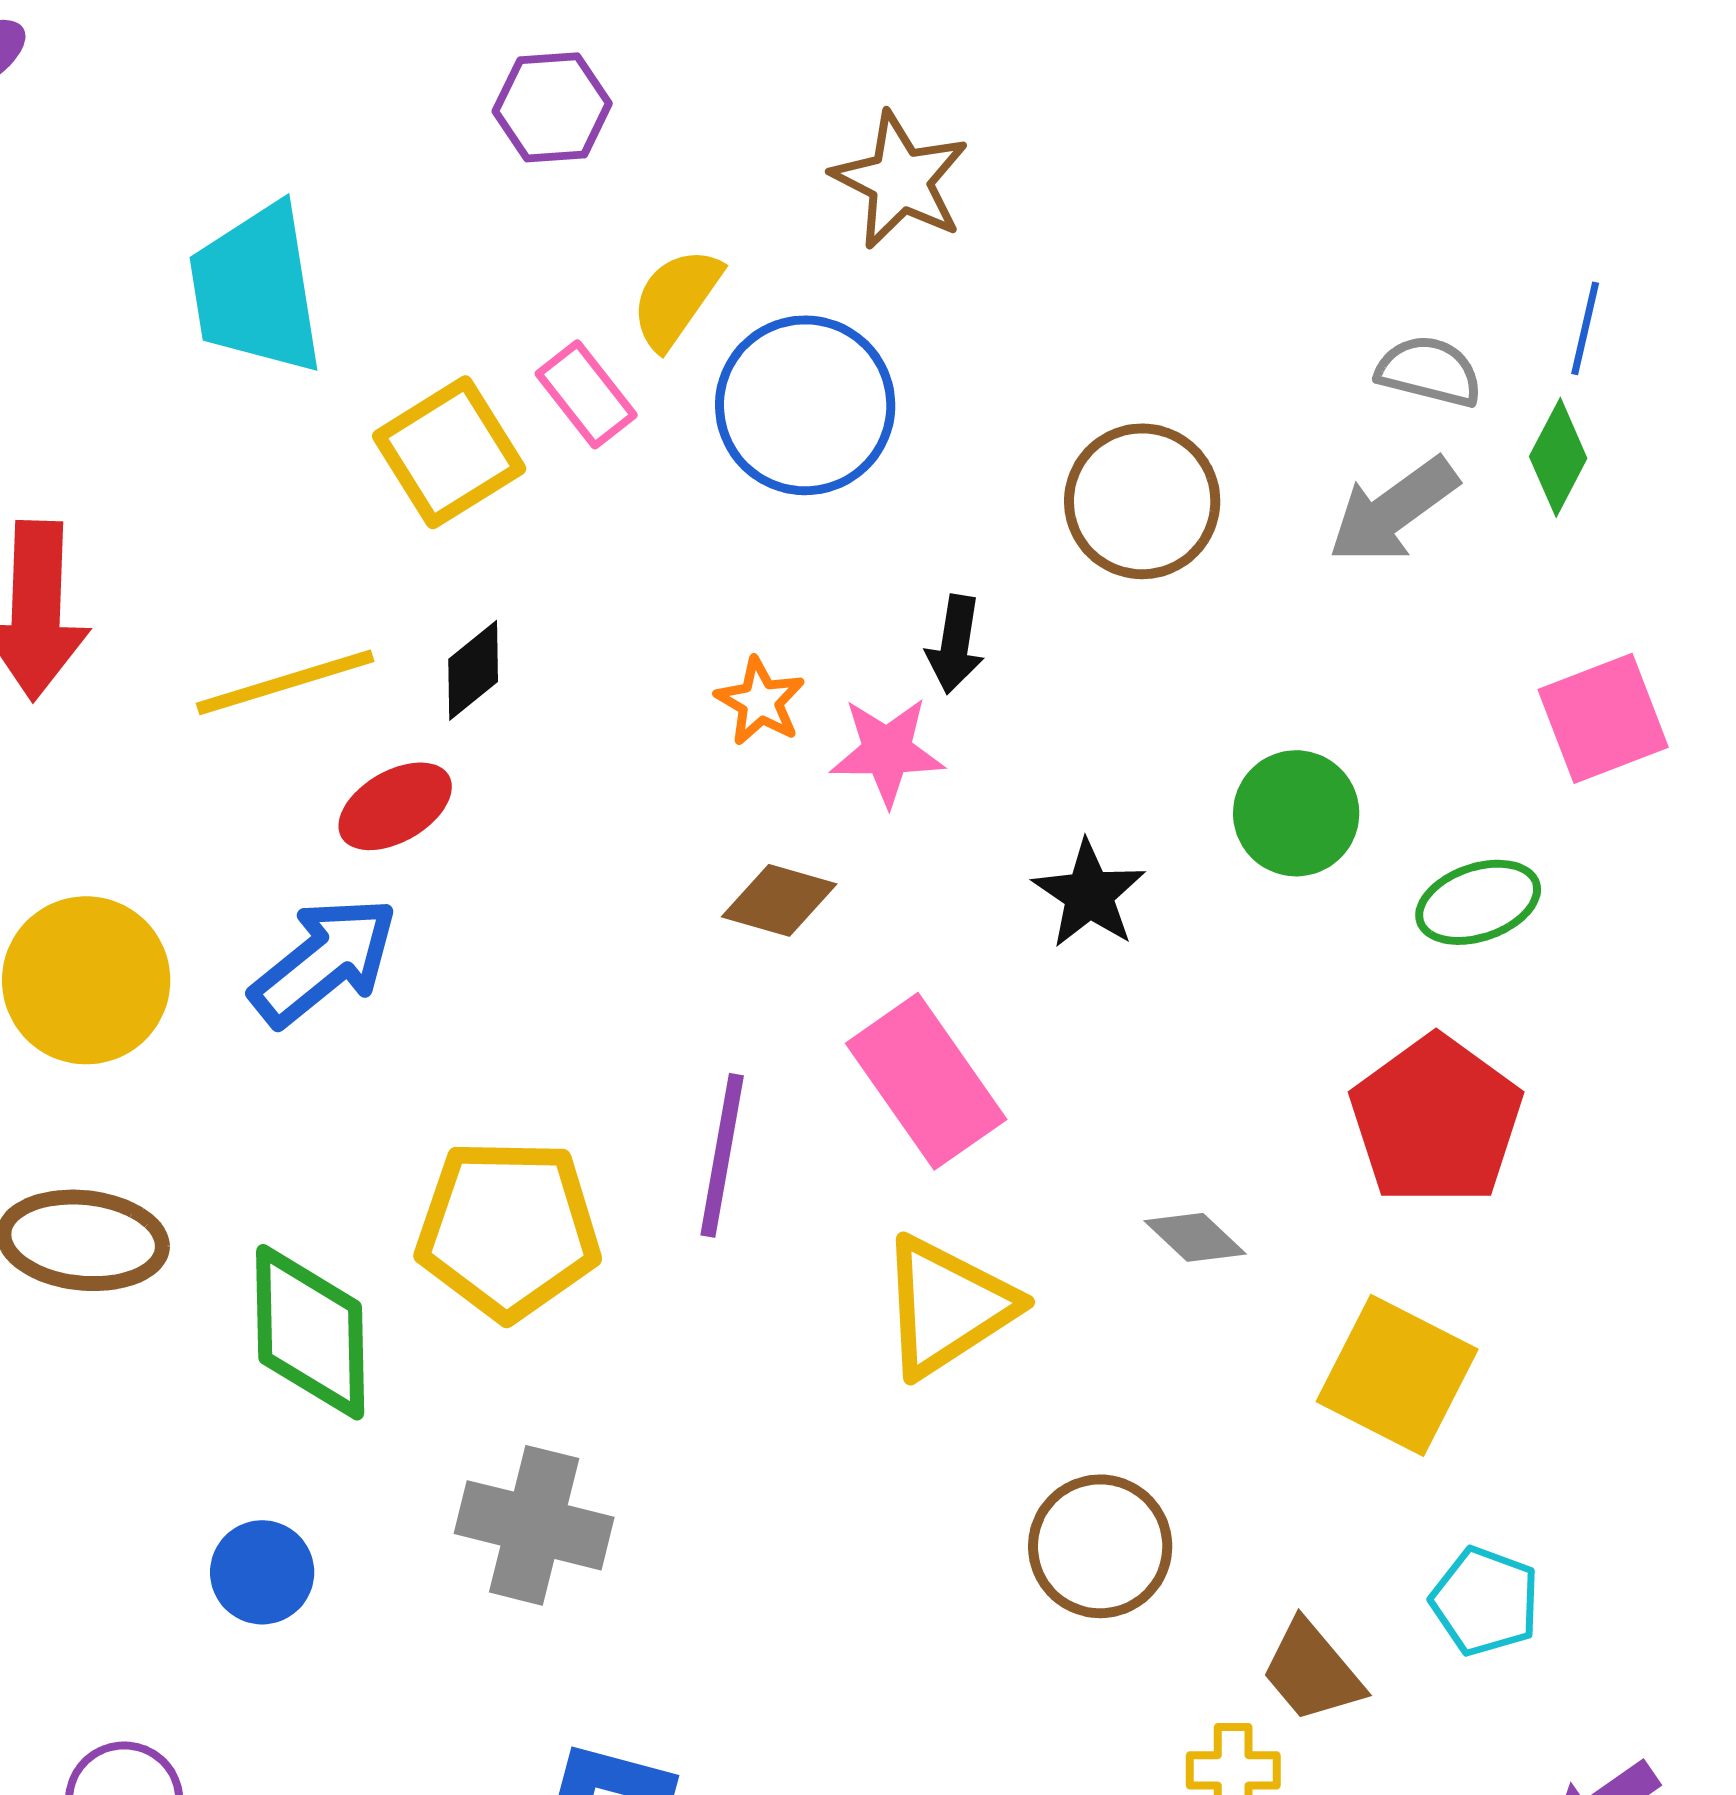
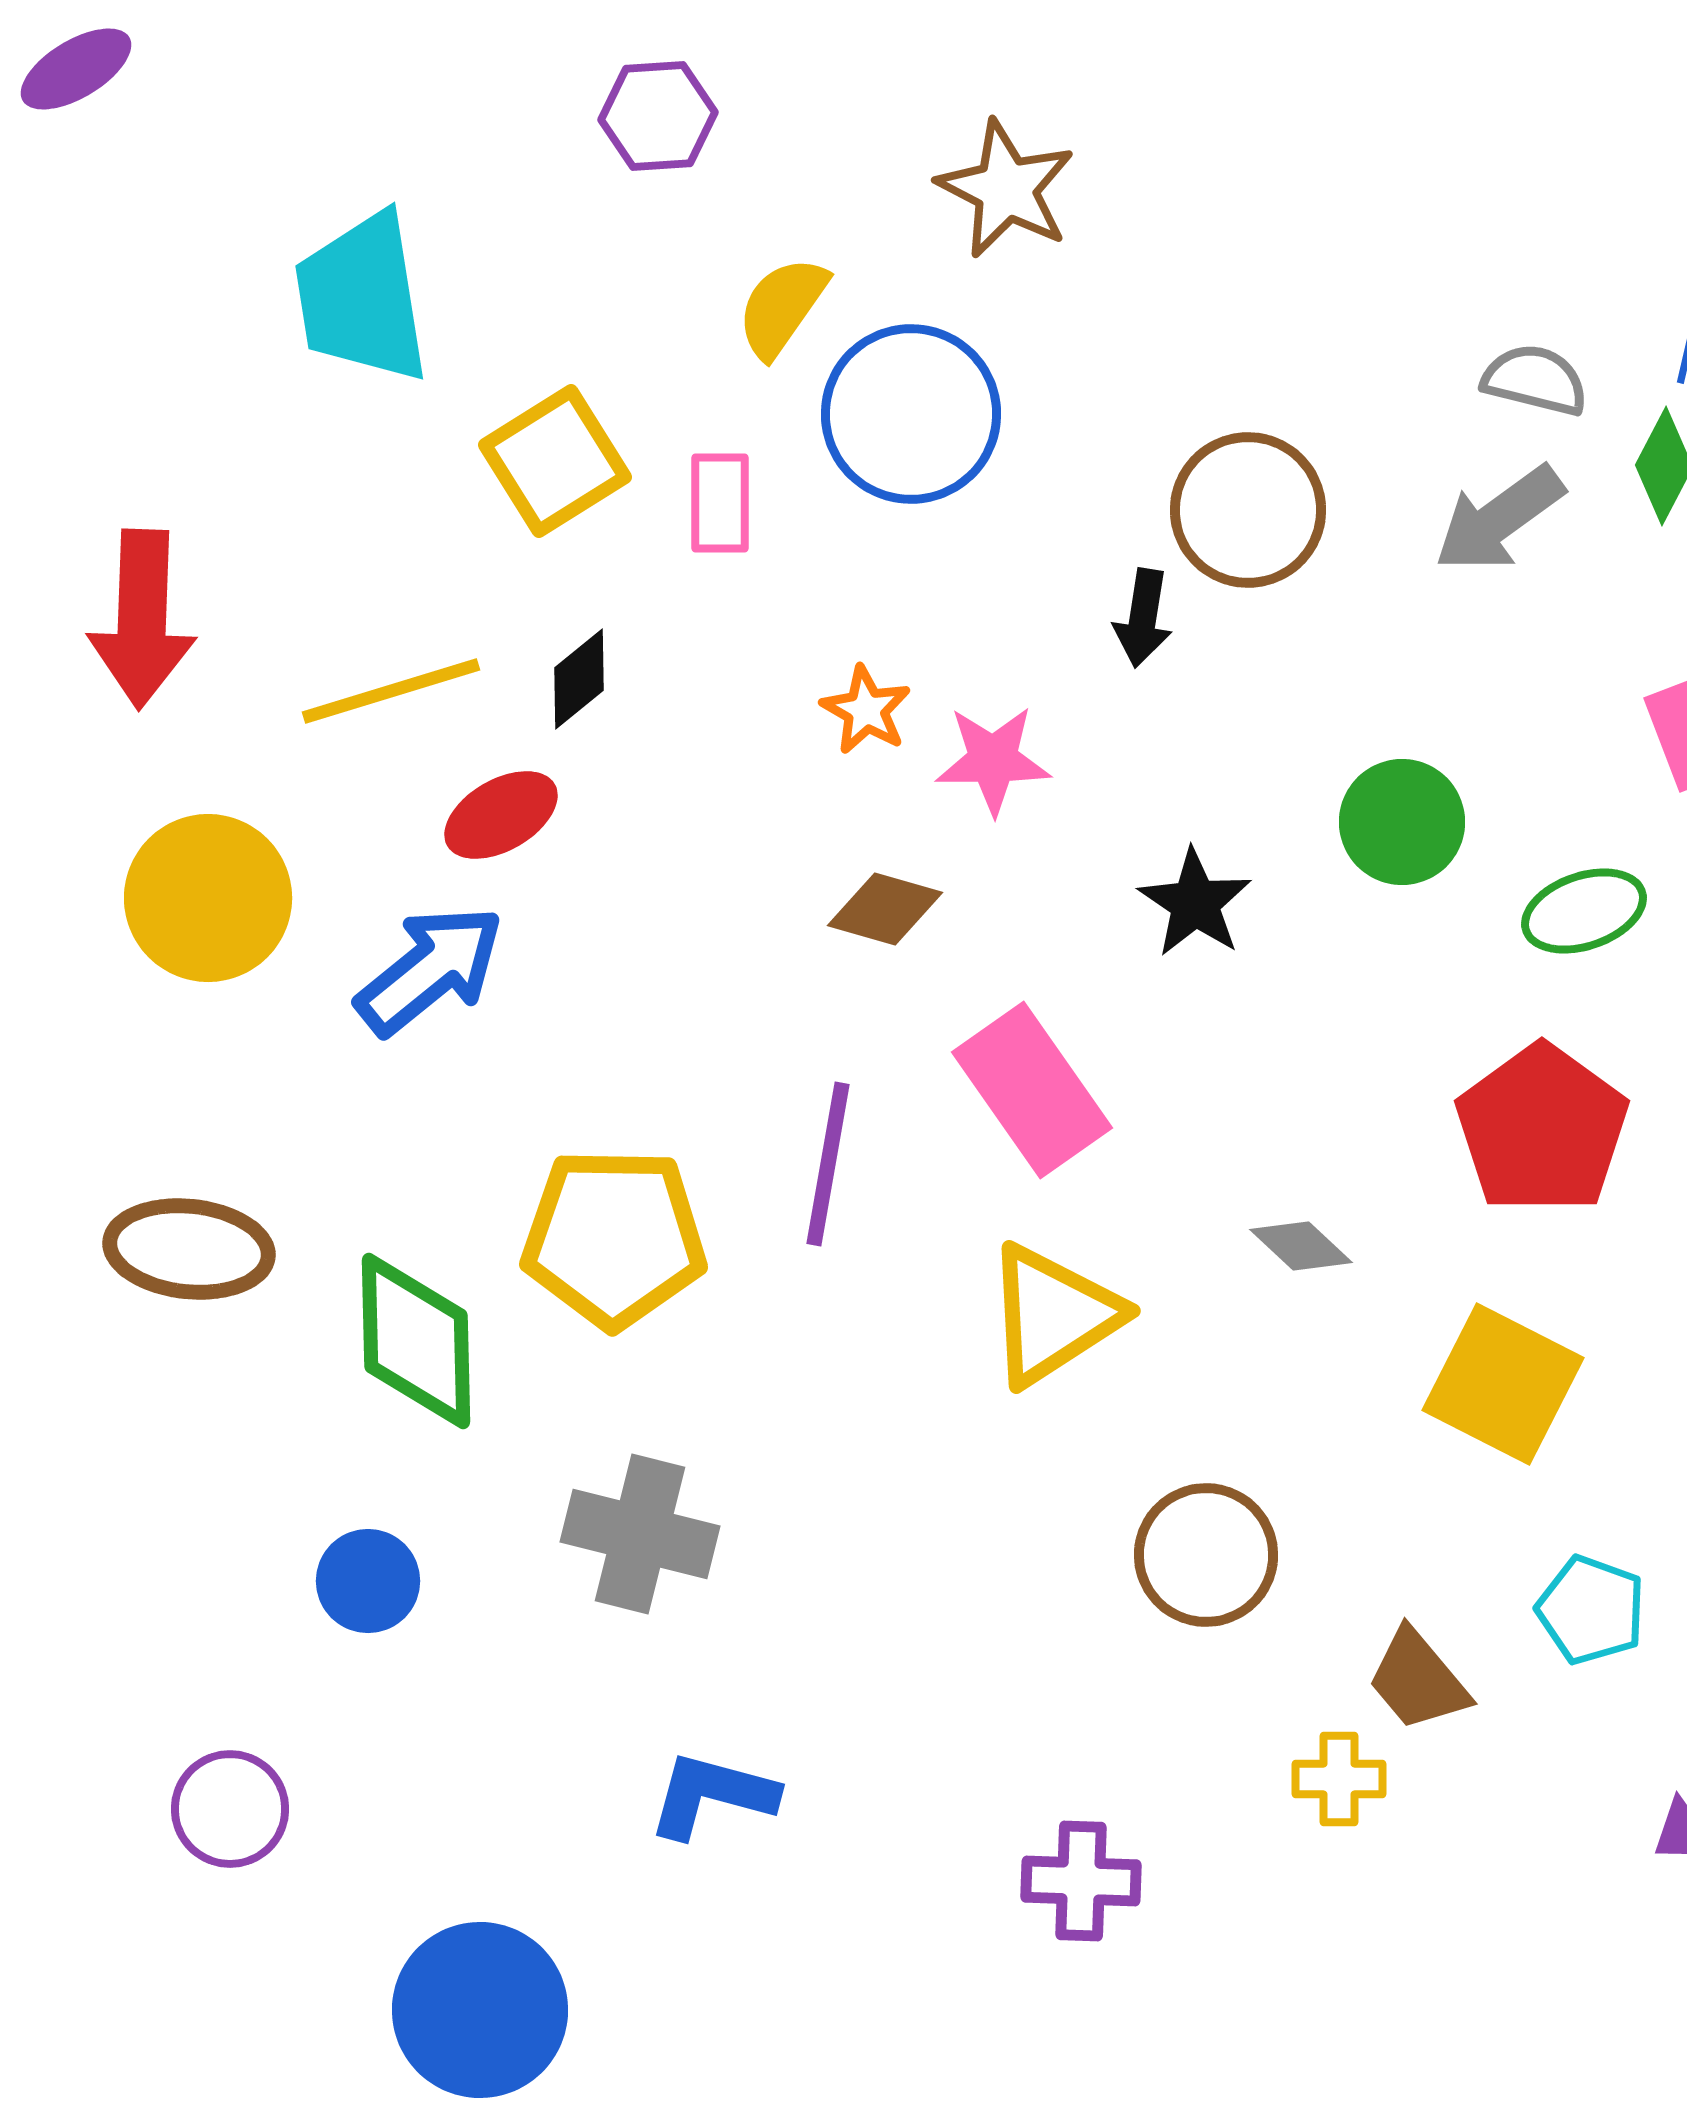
pink rectangle: (586, 394) -> (720, 503), moved, turned 38
black arrow: (955, 644) -> (1143, 618), moved
yellow circle: (86, 980) -> (208, 898), moved

